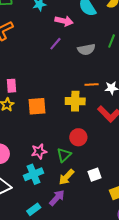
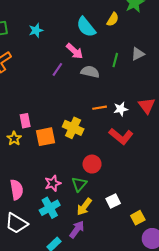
pink arrow: (64, 21) -> (75, 51), moved, turned 36
gray semicircle: (86, 49) -> (90, 72), turned -150
pink rectangle: (11, 86) -> (25, 121), moved
yellow cross: (75, 101) -> (73, 128), moved, turned 30

